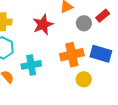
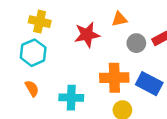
cyan cross: (31, 65) -> (71, 98), moved

